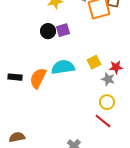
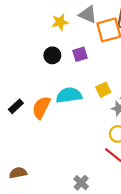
purple square: (63, 30) -> (80, 54), moved
black rectangle: (15, 77) -> (16, 106), turned -48

